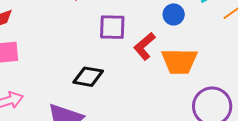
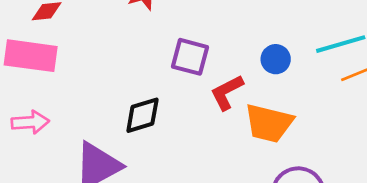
black diamond: (88, 77) -> (142, 115), turned -40

